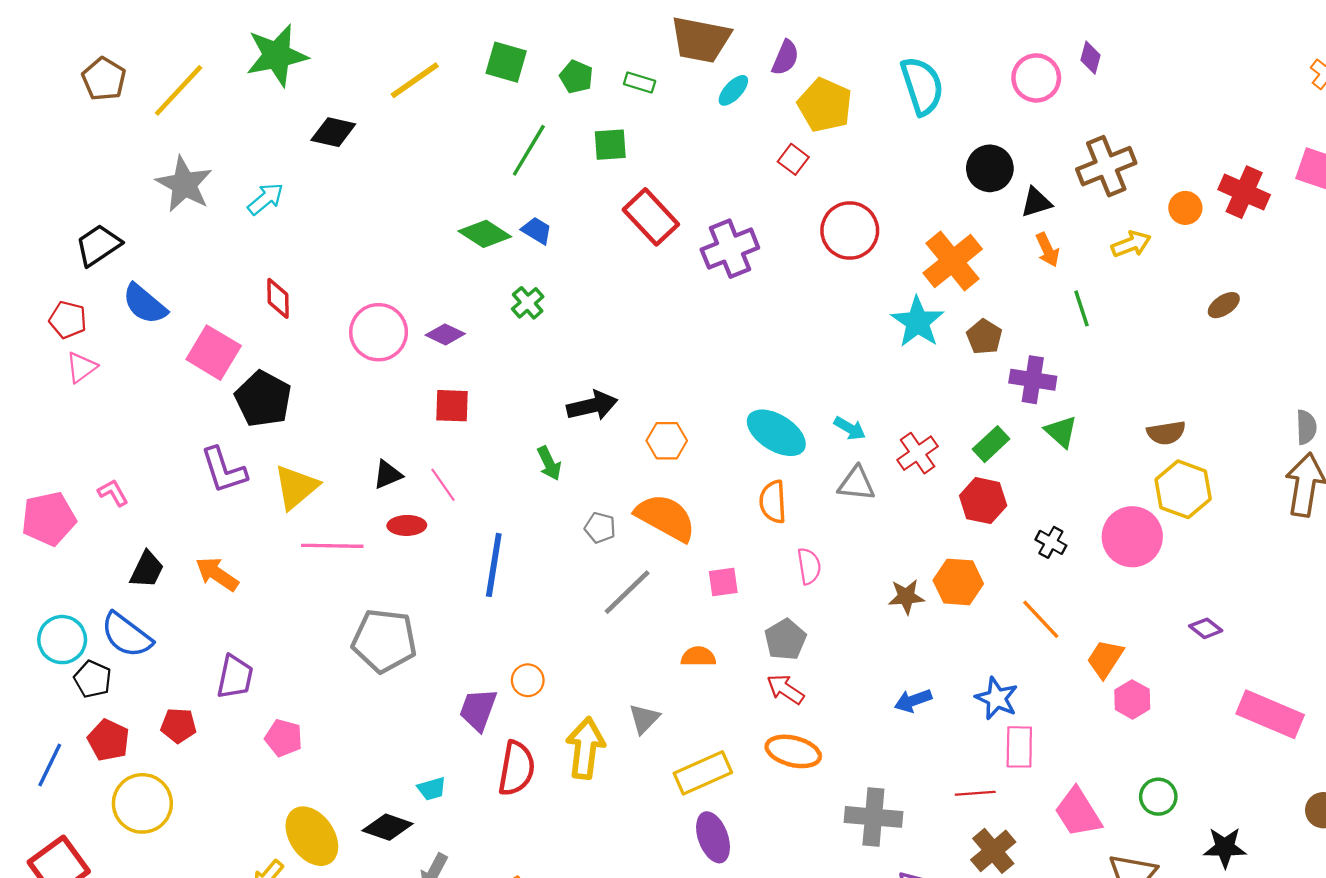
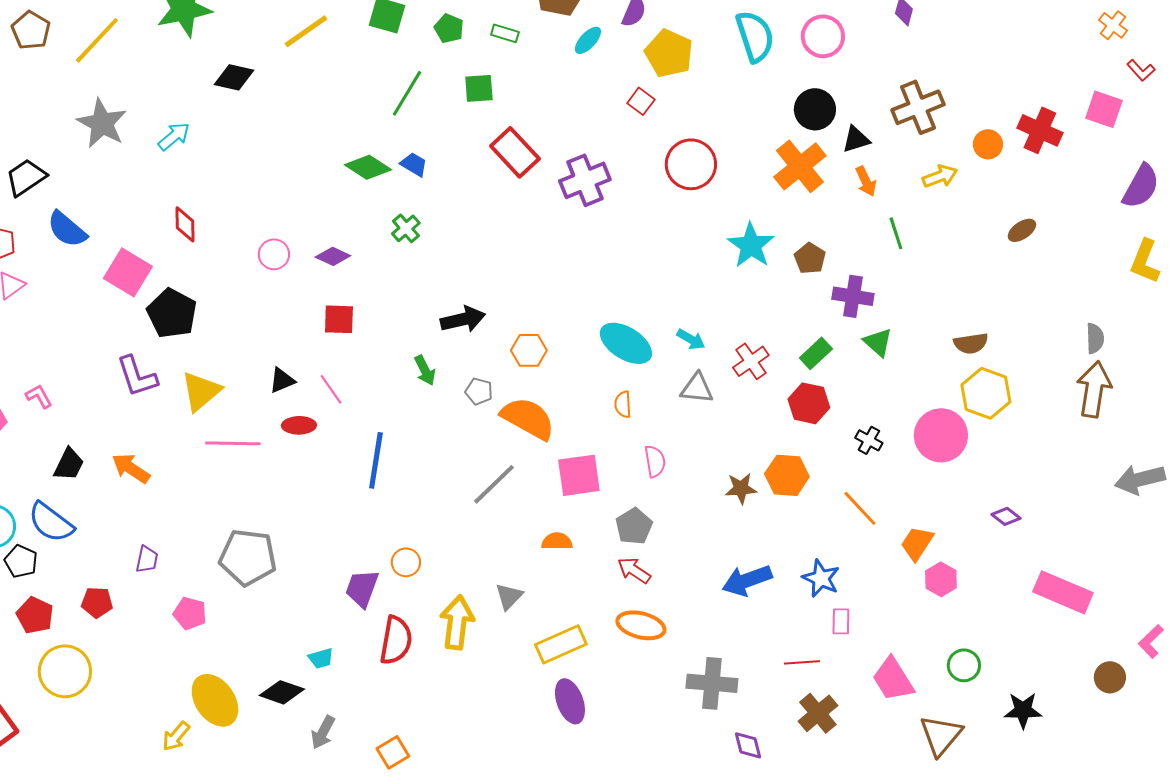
pink circle: (1036, 78) -> (823, 36), moved
orange cross: (953, 261) -> (800, 166), moved
pink circle: (379, 332) -> (274, 254), size x0.6
orange semicircle: (773, 502) -> (623, 404), size x0.7
gray pentagon: (600, 528) -> (479, 391), moved
pink square: (723, 582) -> (579, 475), size x1.6
gray pentagon: (384, 641) -> (248, 557), moved
purple trapezoid: (235, 677) -> (147, 559), size x0.7
blue arrow: (913, 701) -> (747, 580), size x1.5
pink rectangle: (1019, 747) -> (841, 621), size x0.7

